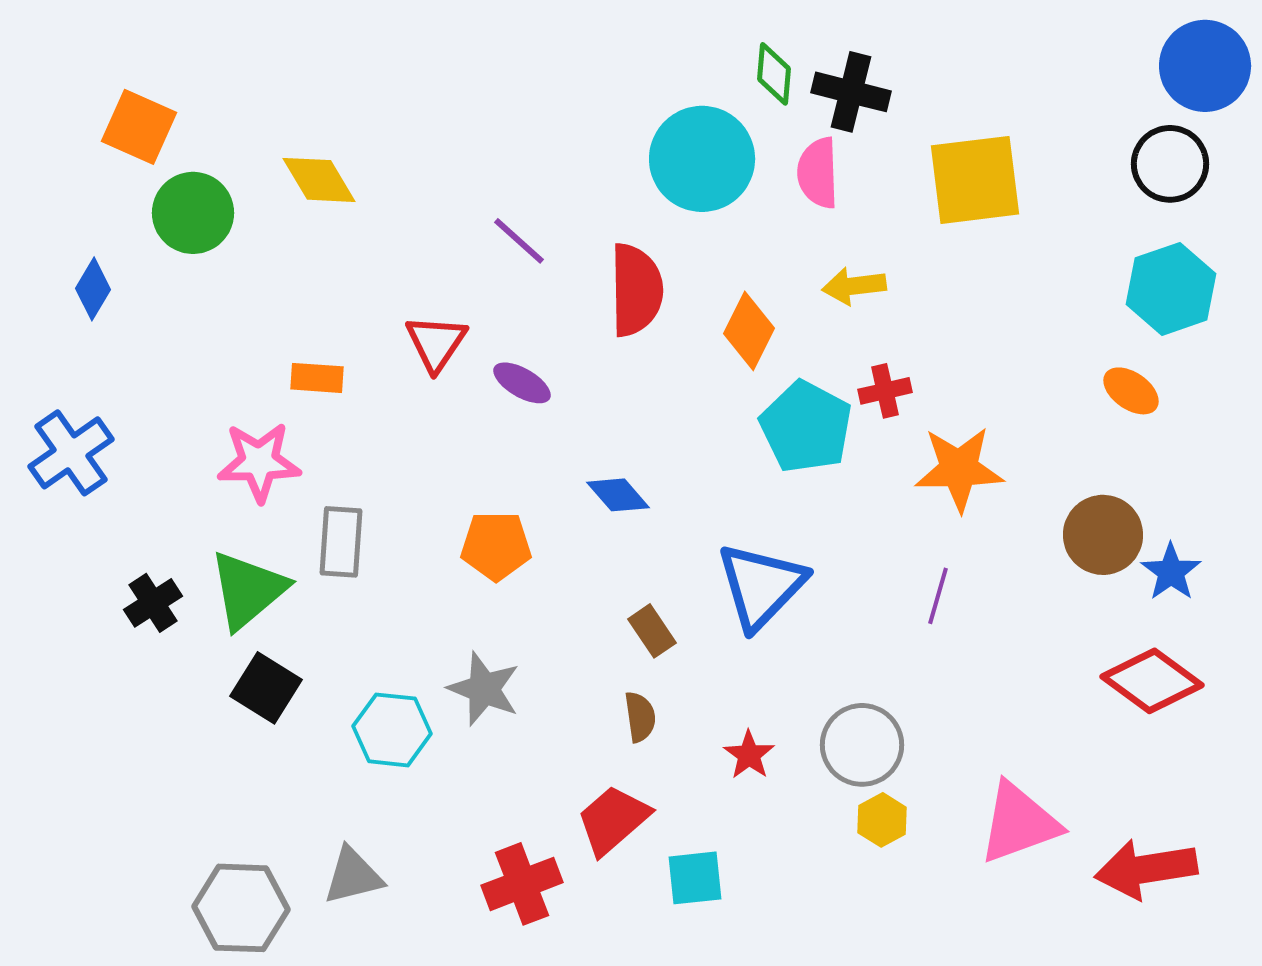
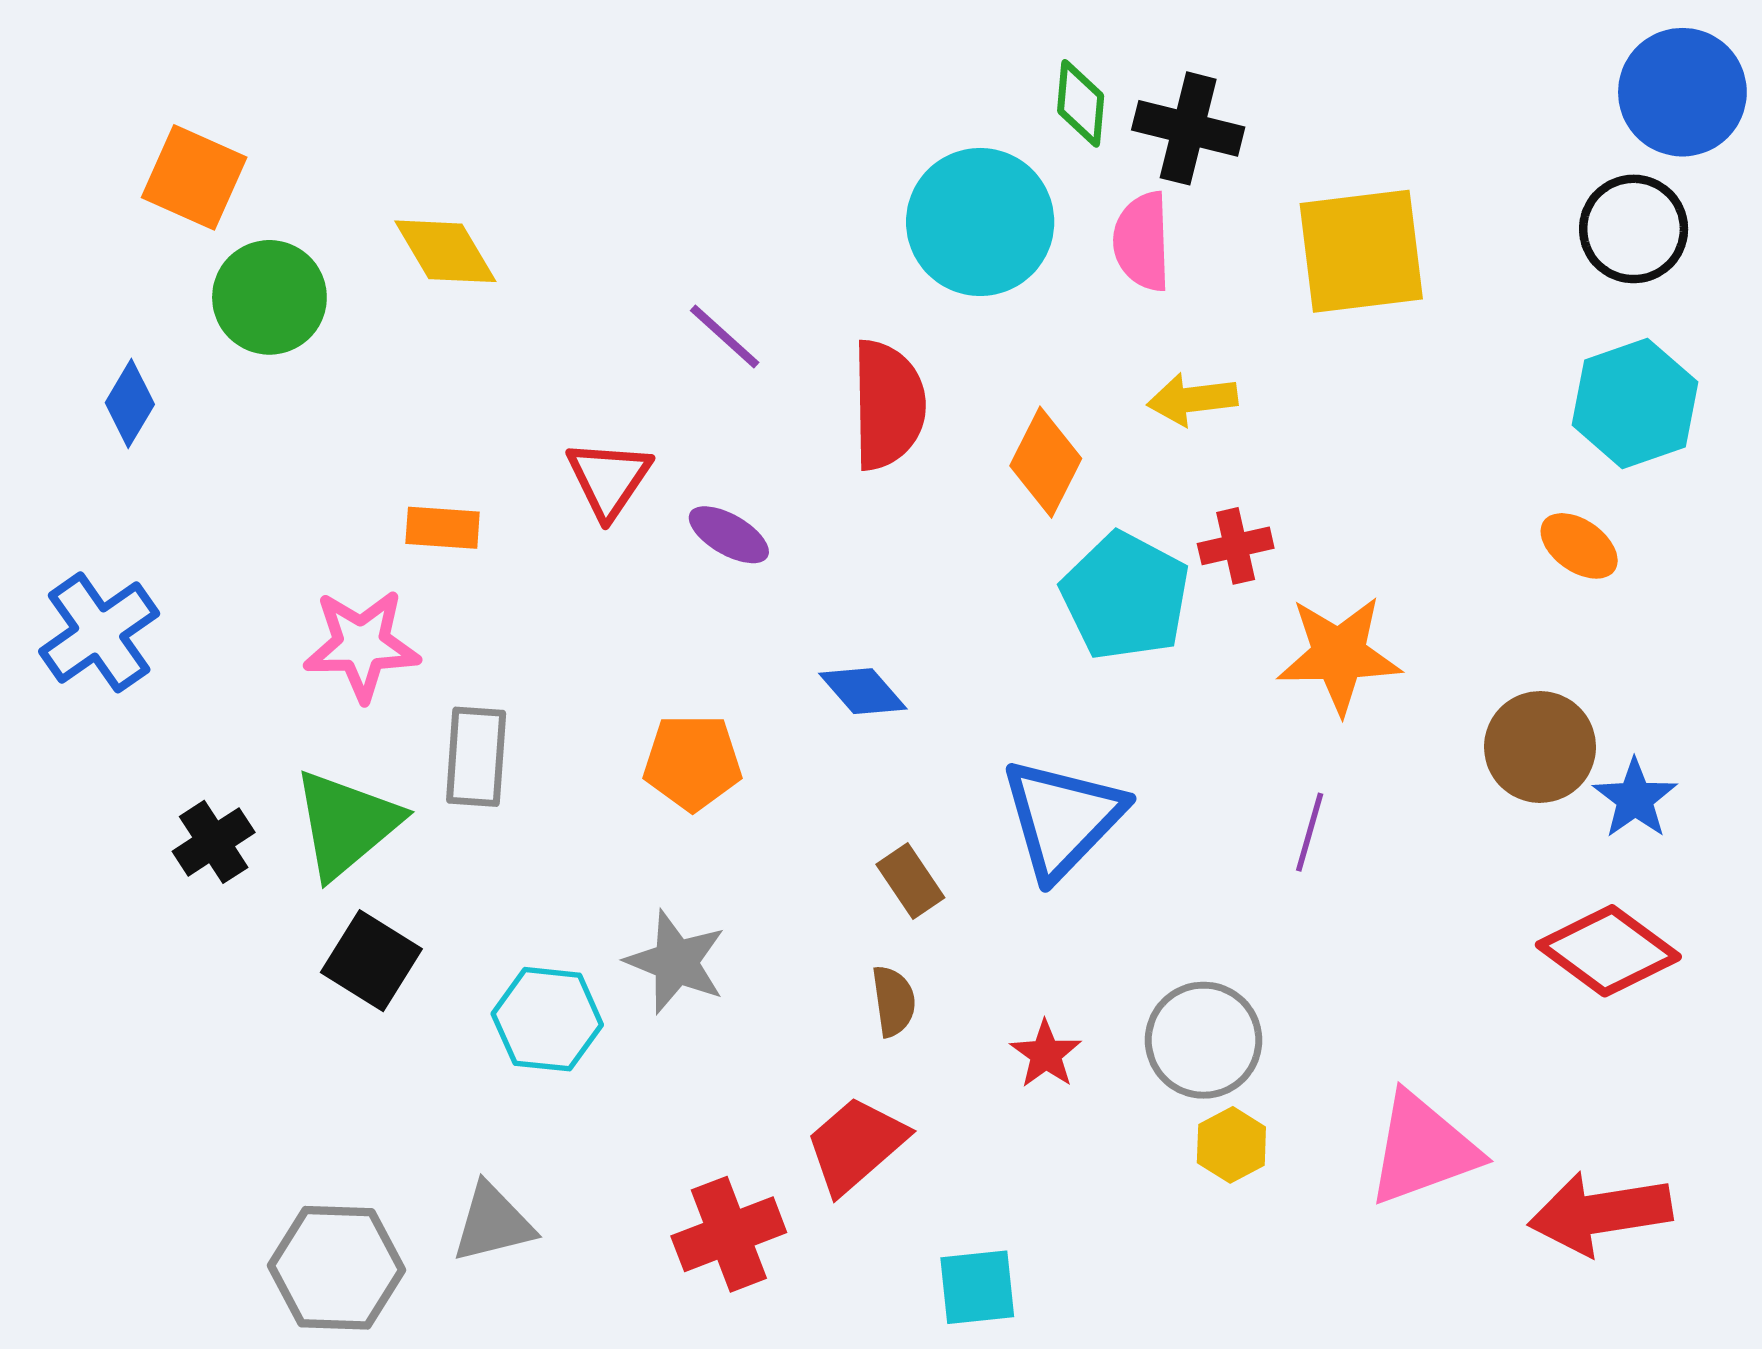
cyan square: (695, 878) -> (977, 1287), moved

